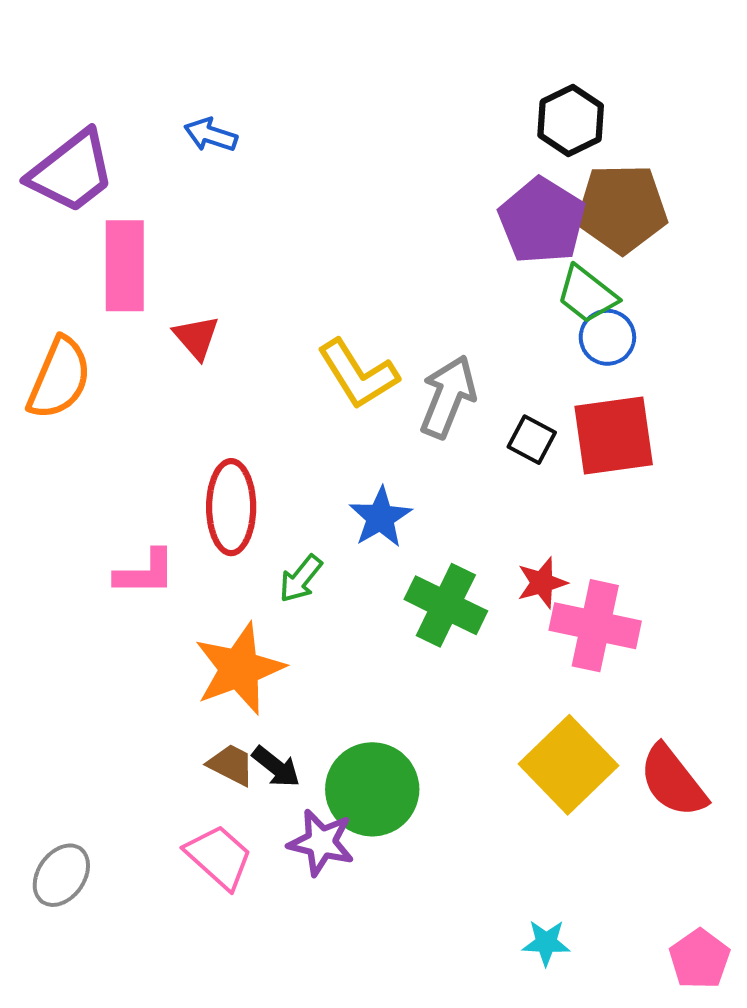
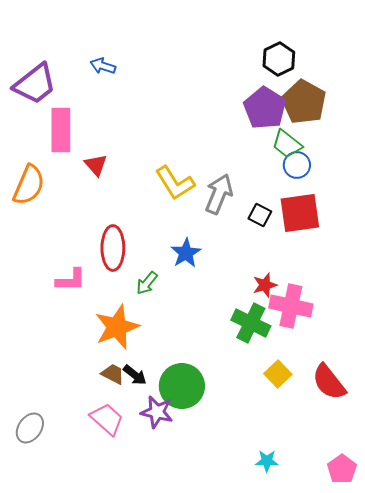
brown pentagon: (622, 208) -> (304, 102), turned 30
green cross: (446, 605) -> (251, 323), moved
yellow square: (569, 765) -> (278, 374), size x0.6

